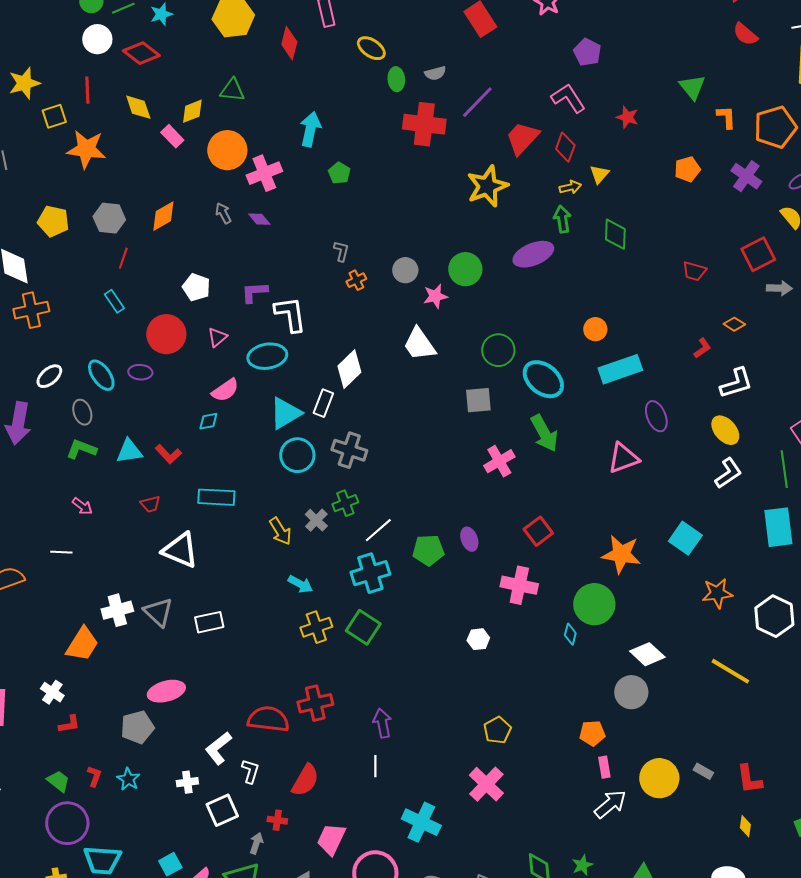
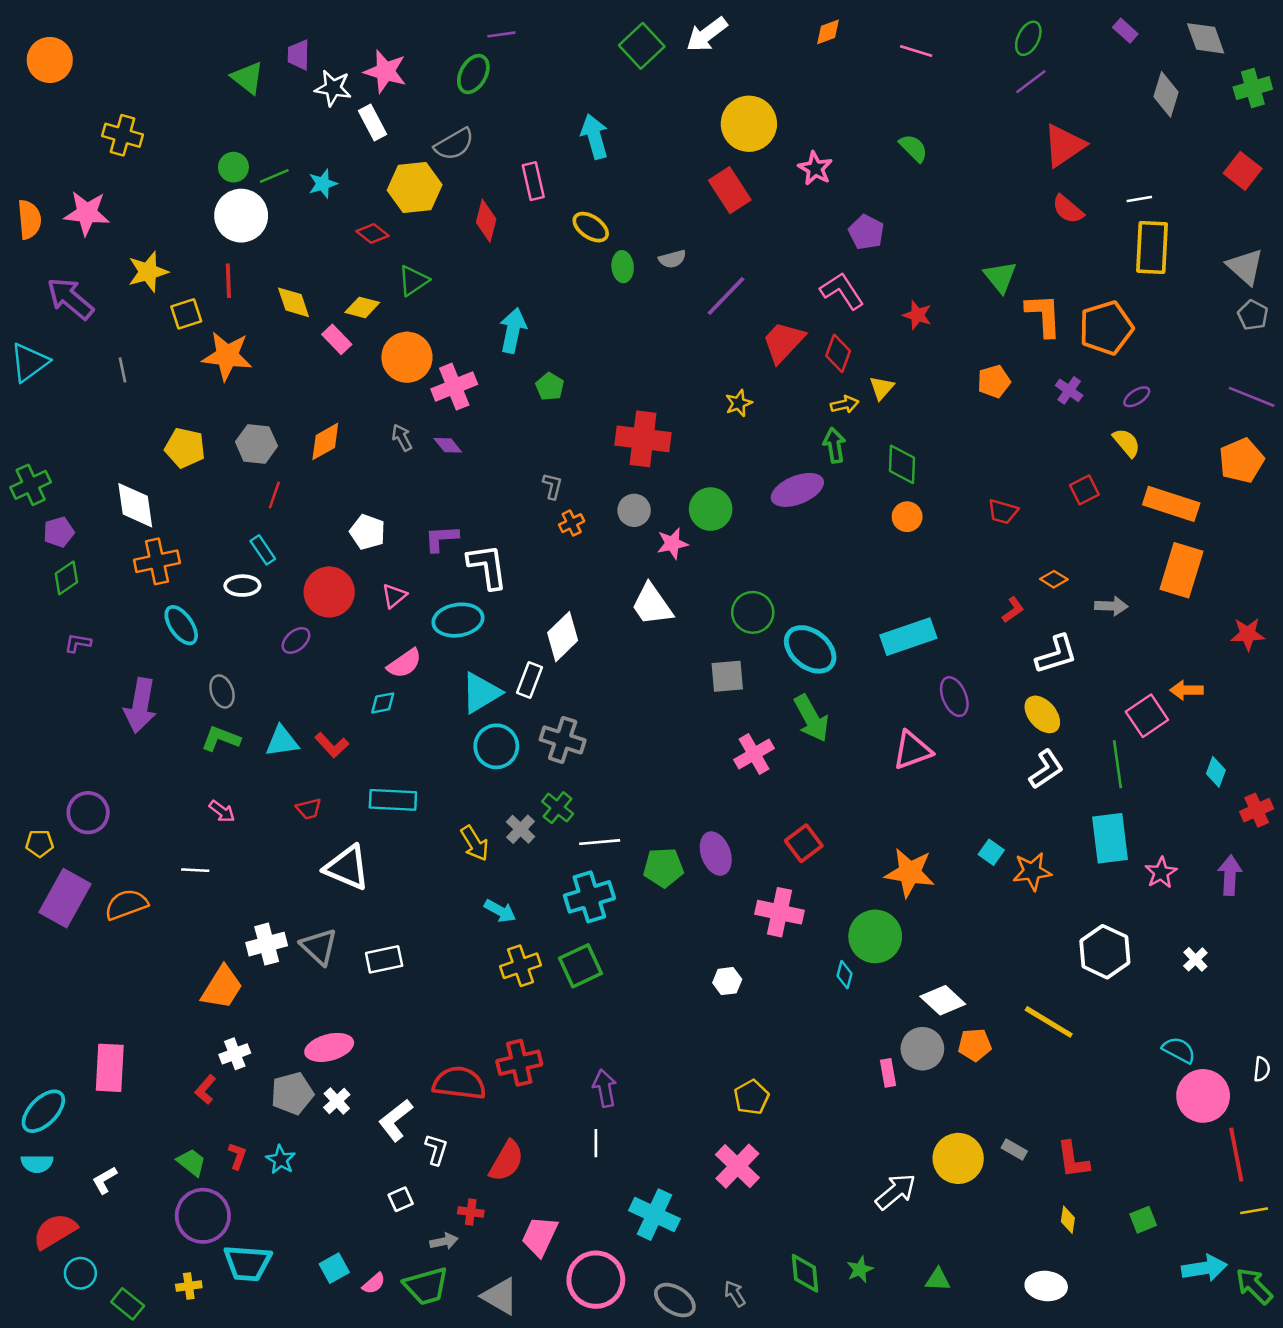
white circle: (97, 39) -> (241, 216), size x1.4
red diamond: (141, 53) -> (373, 233), moved, size x0.7
green triangle: (232, 90) -> (413, 281), turned -40
yellow diamond: (192, 111) -> (362, 307), turned 36
orange L-shape: (726, 117) -> (1044, 315), size x1.5
red cross: (424, 124) -> (643, 439), moved
purple cross: (746, 176) -> (1069, 390), size x0.7
yellow star: (487, 186) -> (739, 403), size x0.5
red square: (758, 254) -> (1084, 490), size x0.7
gray arrow: (779, 288) -> (1111, 606), moved
orange circle: (595, 329) -> (907, 517), moved
purple ellipse: (140, 372) -> (296, 640), turned -45
cyan ellipse: (101, 375) -> (181, 625), moved
white ellipse: (49, 376) -> (242, 586), moved, turned 40
green cross: (345, 503) -> (558, 808), turned -30
white line: (378, 530) -> (600, 842), turned 36
cyan square: (685, 538) -> (991, 852), size x0.6
purple ellipse: (469, 539) -> (716, 854), size x1.4
orange star: (717, 593) -> (1032, 871), moved
green square: (363, 627) -> (580, 966), turned 32
white cross: (52, 692) -> (235, 1054), moved, turned 35
red L-shape: (69, 724) -> (205, 1090), turned 140
orange pentagon: (592, 733) -> (975, 1045), moved
pink rectangle: (604, 767) -> (888, 1073), moved
white cross: (187, 782) -> (337, 1101), moved, turned -35
white square: (222, 810) -> (401, 1199), size x0.6
gray arrow: (256, 843) -> (444, 1241), turned 60

